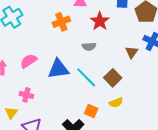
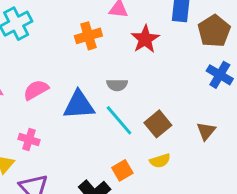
gray semicircle: (89, 46) -> (117, 85), moved
brown triangle: (132, 52) -> (206, 131), moved
orange square: (91, 111) -> (122, 170), turned 32

